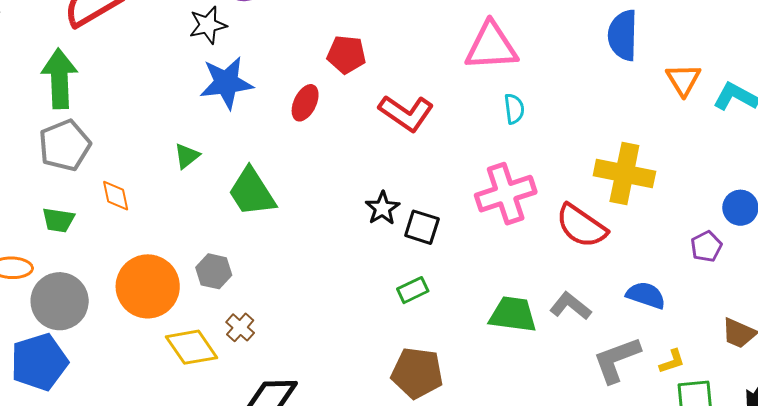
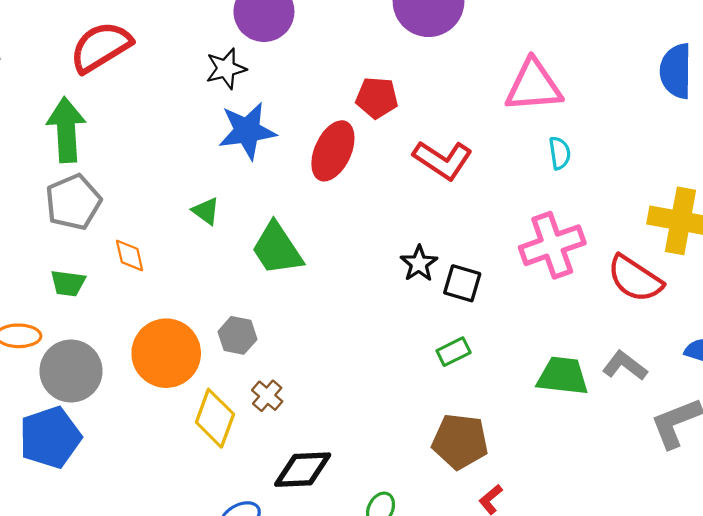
red ellipse: (305, 103) -> (333, 151), size x1.5
green triangle: (187, 156) -> (206, 211), turned -44
yellow diamond: (191, 347) -> (215, 418), turned 56

